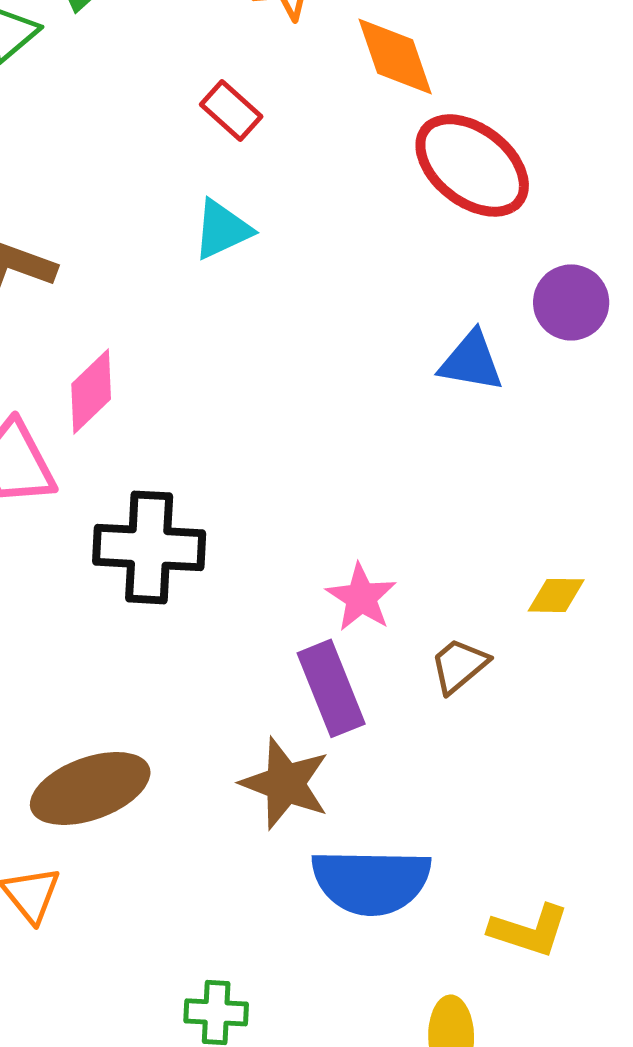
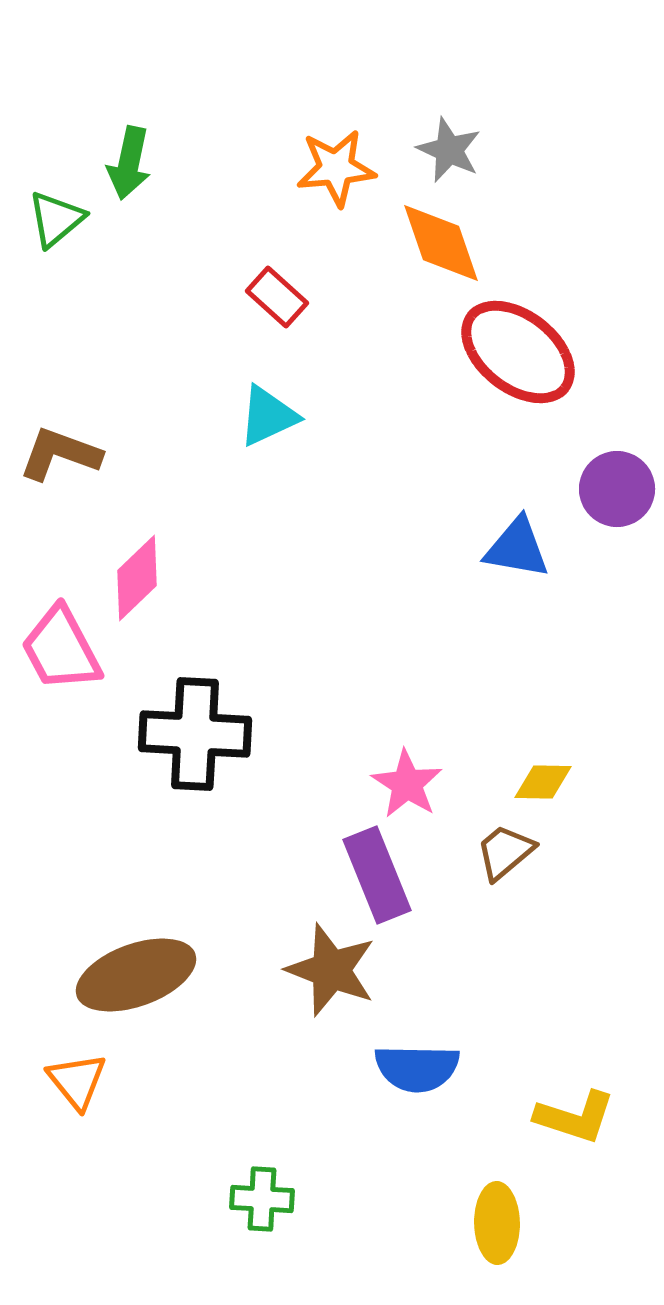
yellow diamond: (556, 595) -> (543, 782), moved
blue semicircle: (371, 881) -> (417, 1068), size x0.7

